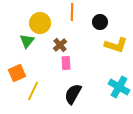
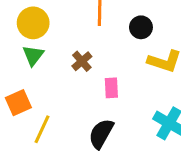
yellow circle: (40, 23) -> (33, 23), moved
pink rectangle: (66, 63) -> (111, 88), moved

